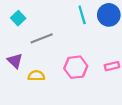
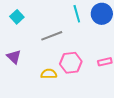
gray line: (42, 38) -> (52, 36), moved
yellow semicircle: (36, 76) -> (49, 74), moved

